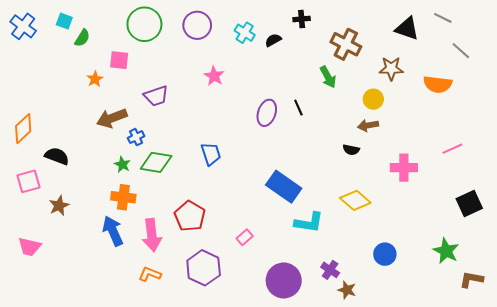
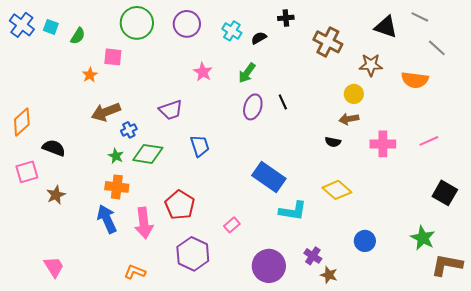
cyan square: (64, 21) -> (51, 27), moved
green arrow: (328, 77) -> (247, 73), moved, turned 65
purple trapezoid: (156, 96) -> (171, 110), moved
pink cross: (404, 168) -> (383, 144), moved
black square: (469, 204) -> (445, 193), turned -35
pink trapezoid: (30, 247) -> (54, 267), moved, turned -135
orange L-shape: (150, 274) -> (135, 272), moved
brown L-shape: (471, 279) -> (447, 265), size x1.4

